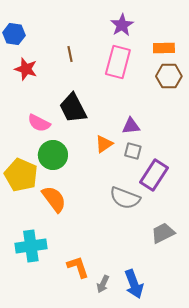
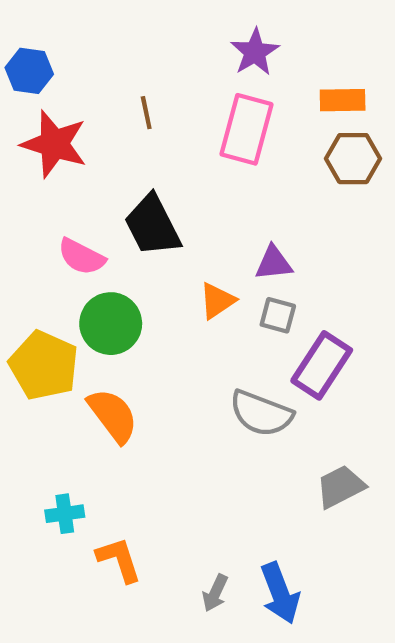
red star: (26, 69) -> (54, 144), size x1.4
cyan cross: (31, 246) -> (65, 514), size x0.6
orange L-shape: (78, 267) -> (119, 560), moved

